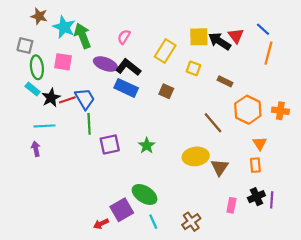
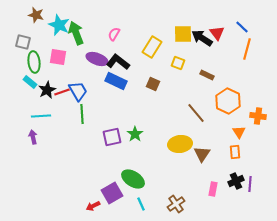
orange cross: (280, 111) -> (258, 116), moved
purple square: (110, 144) -> (112, 137), moved

